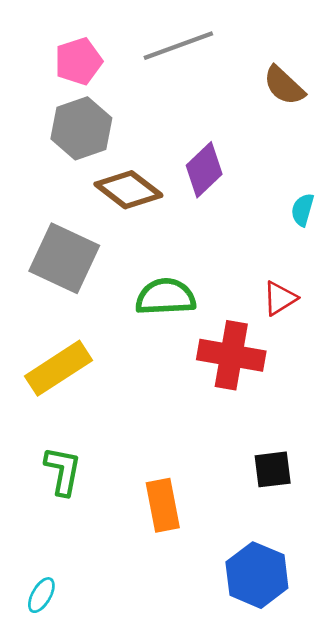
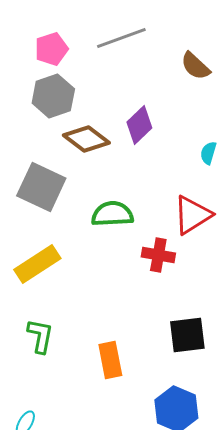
red triangle: (280, 298) -> (192, 215), size x1.6
red cross: (231, 355) -> (158, 255), size x0.7
black square: (273, 469) -> (187, 335), size x1.4

